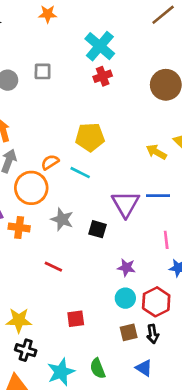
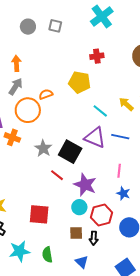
red cross: (103, 76) -> (97, 56), moved
cyan line: (80, 173) -> (100, 111), moved
purple triangle: (126, 204) -> (95, 138), turned -50
gray star: (62, 219) -> (43, 148), moved
black square: (98, 229) -> (70, 152), size x1.6
red line: (53, 267) -> (57, 175), moved
purple star: (126, 268) -> (85, 185), size x1.6
red square: (76, 319) -> (39, 214), size x1.5

